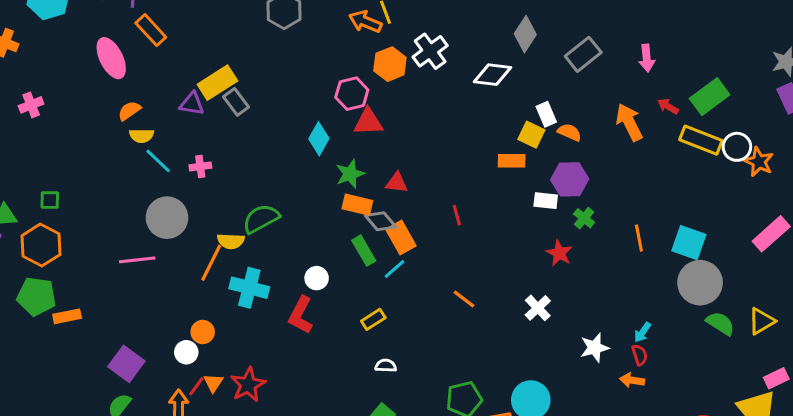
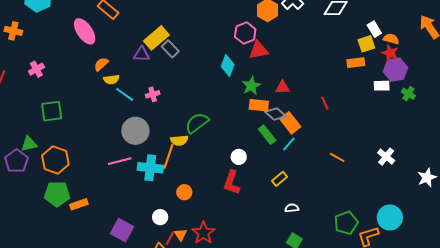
yellow square: (531, 135) -> (366, 44), turned -36
green square: (50, 200) -> (52, 111), moved, size x1.6
red star: (559, 253) -> (390, 53), moved
cyan cross: (249, 288) -> (150, 168), moved
orange circle: (203, 332) -> (184, 192), moved

